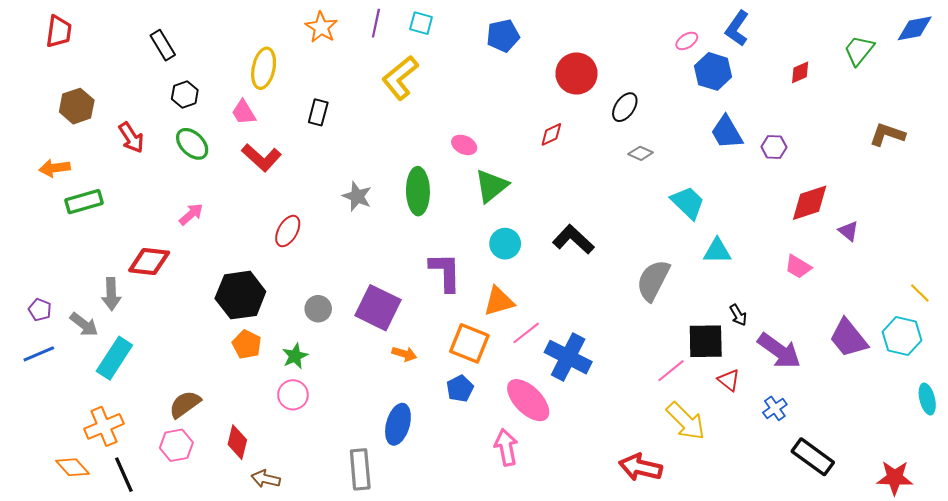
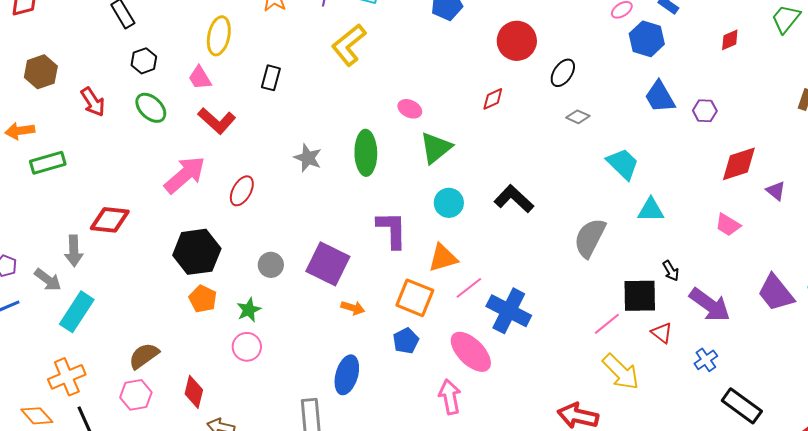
pink arrow: (191, 214) -> (185, 175), moved, size x1.8

